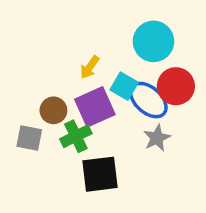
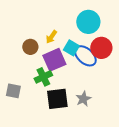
brown circle: (53, 110) -> (30, 47), moved
gray square: (29, 138) -> (13, 91), moved
gray star: (157, 138) -> (83, 99), moved

